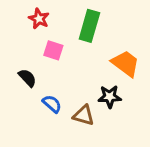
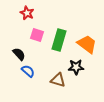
green rectangle: (89, 26) -> (59, 40), moved
blue semicircle: (52, 104) -> (28, 71), moved

